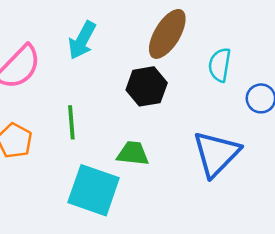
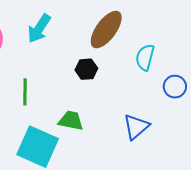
black hexagon: (147, 86) -> (86, 69), size x0.7
blue triangle: (216, 154) -> (136, 127), size x0.7

